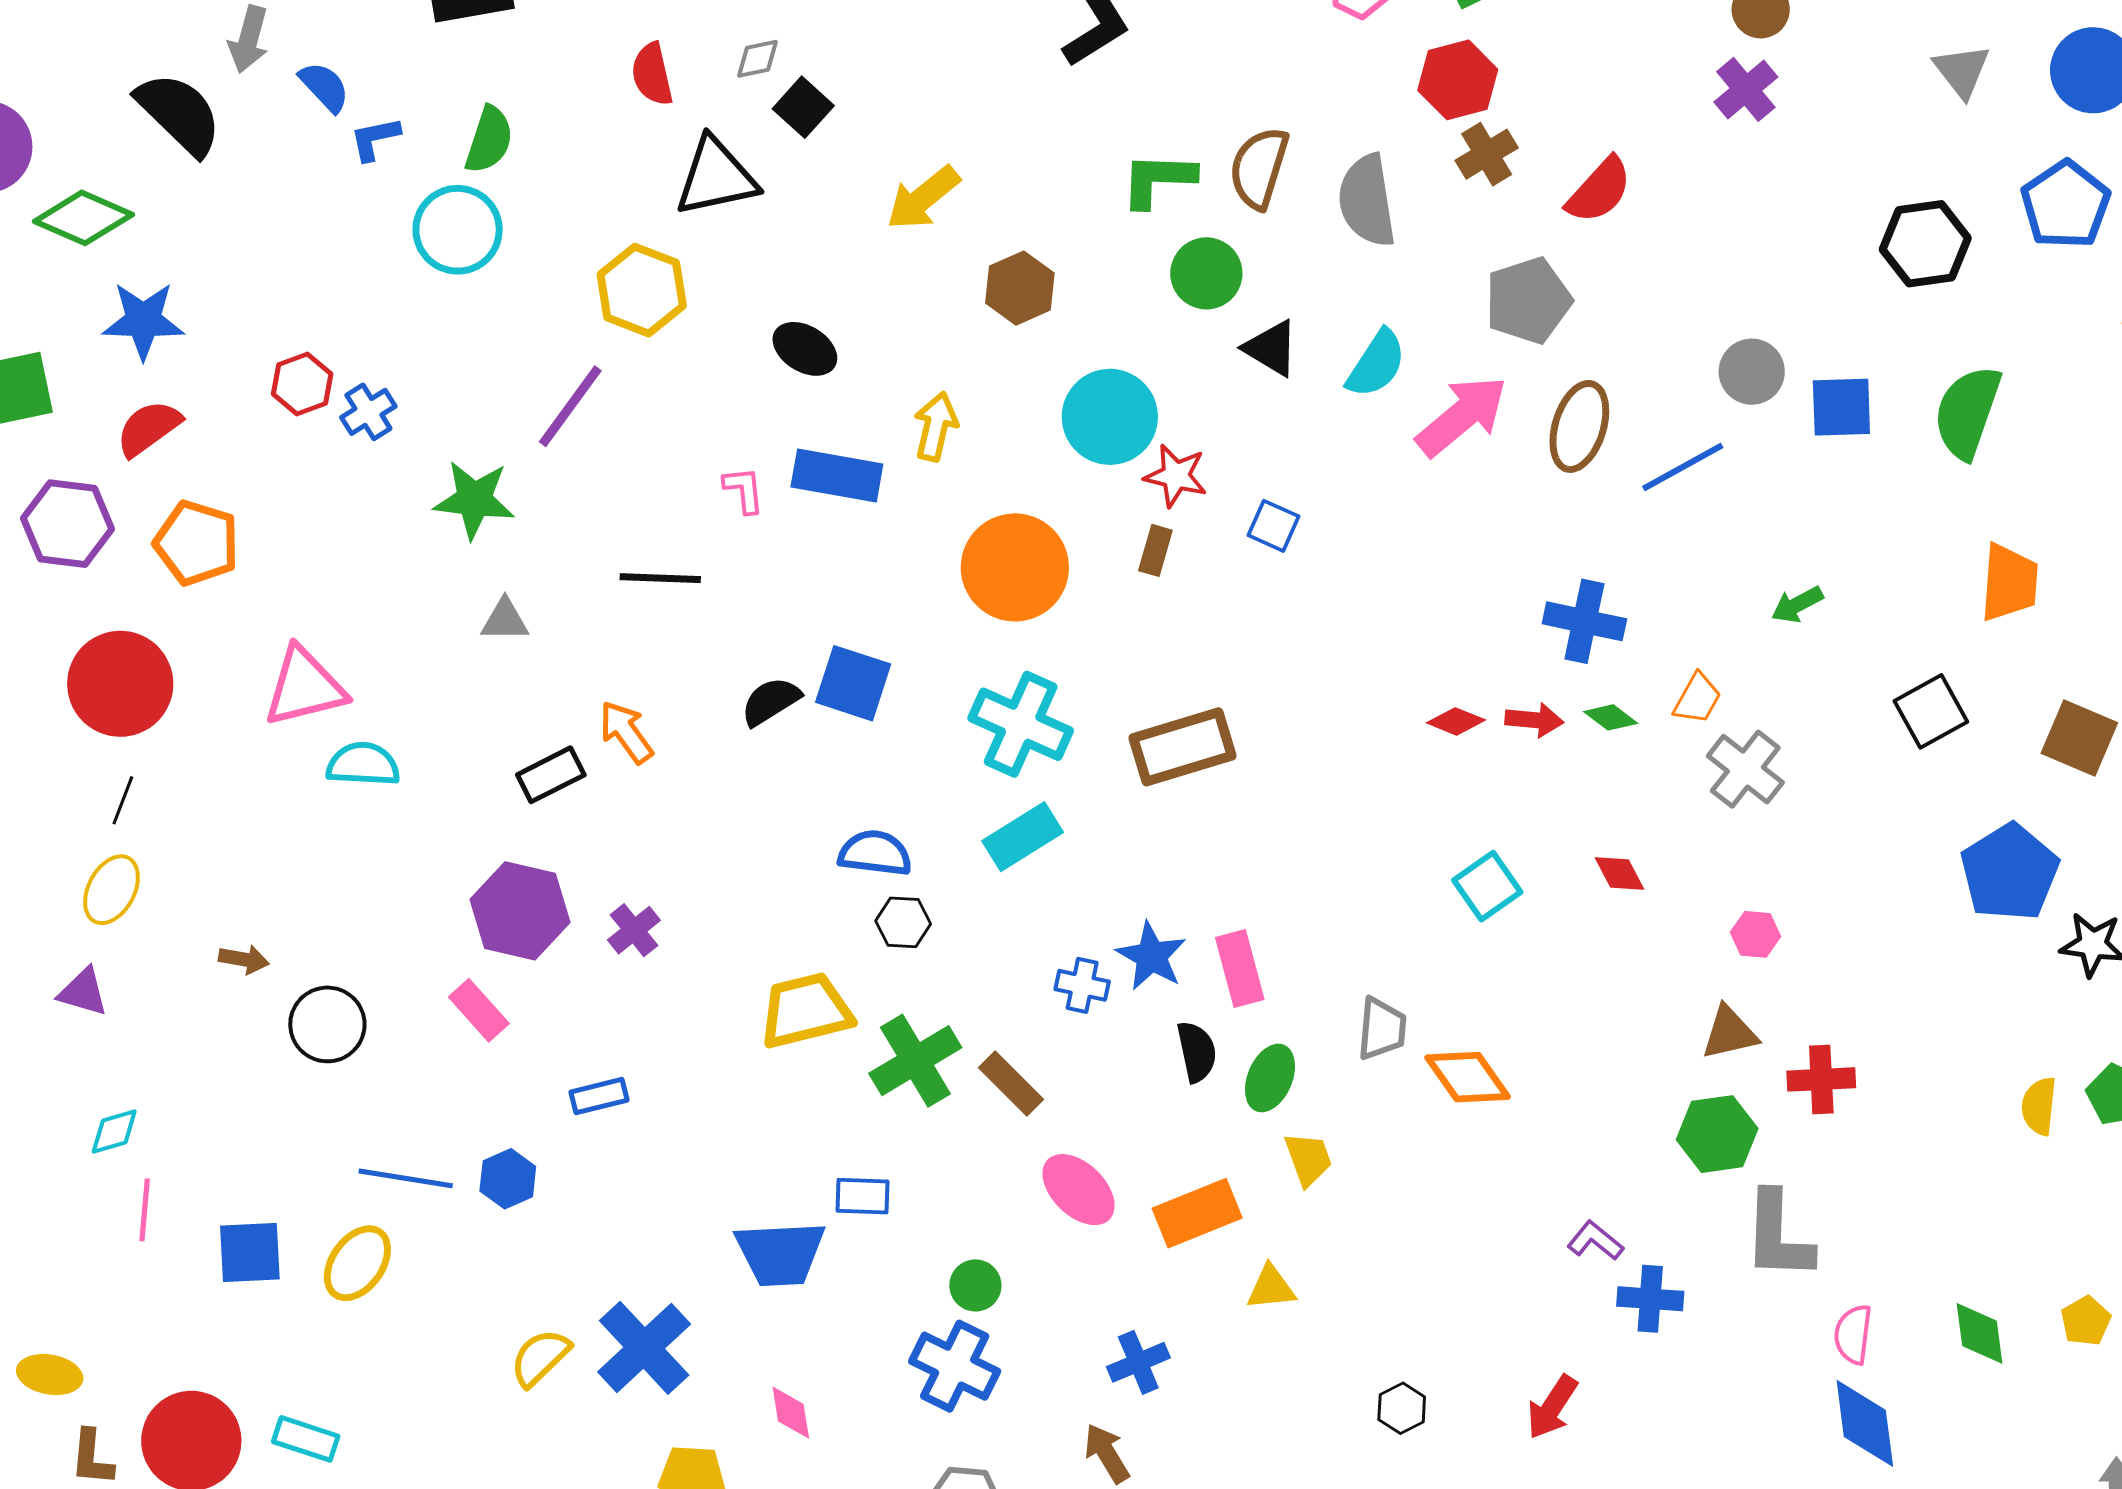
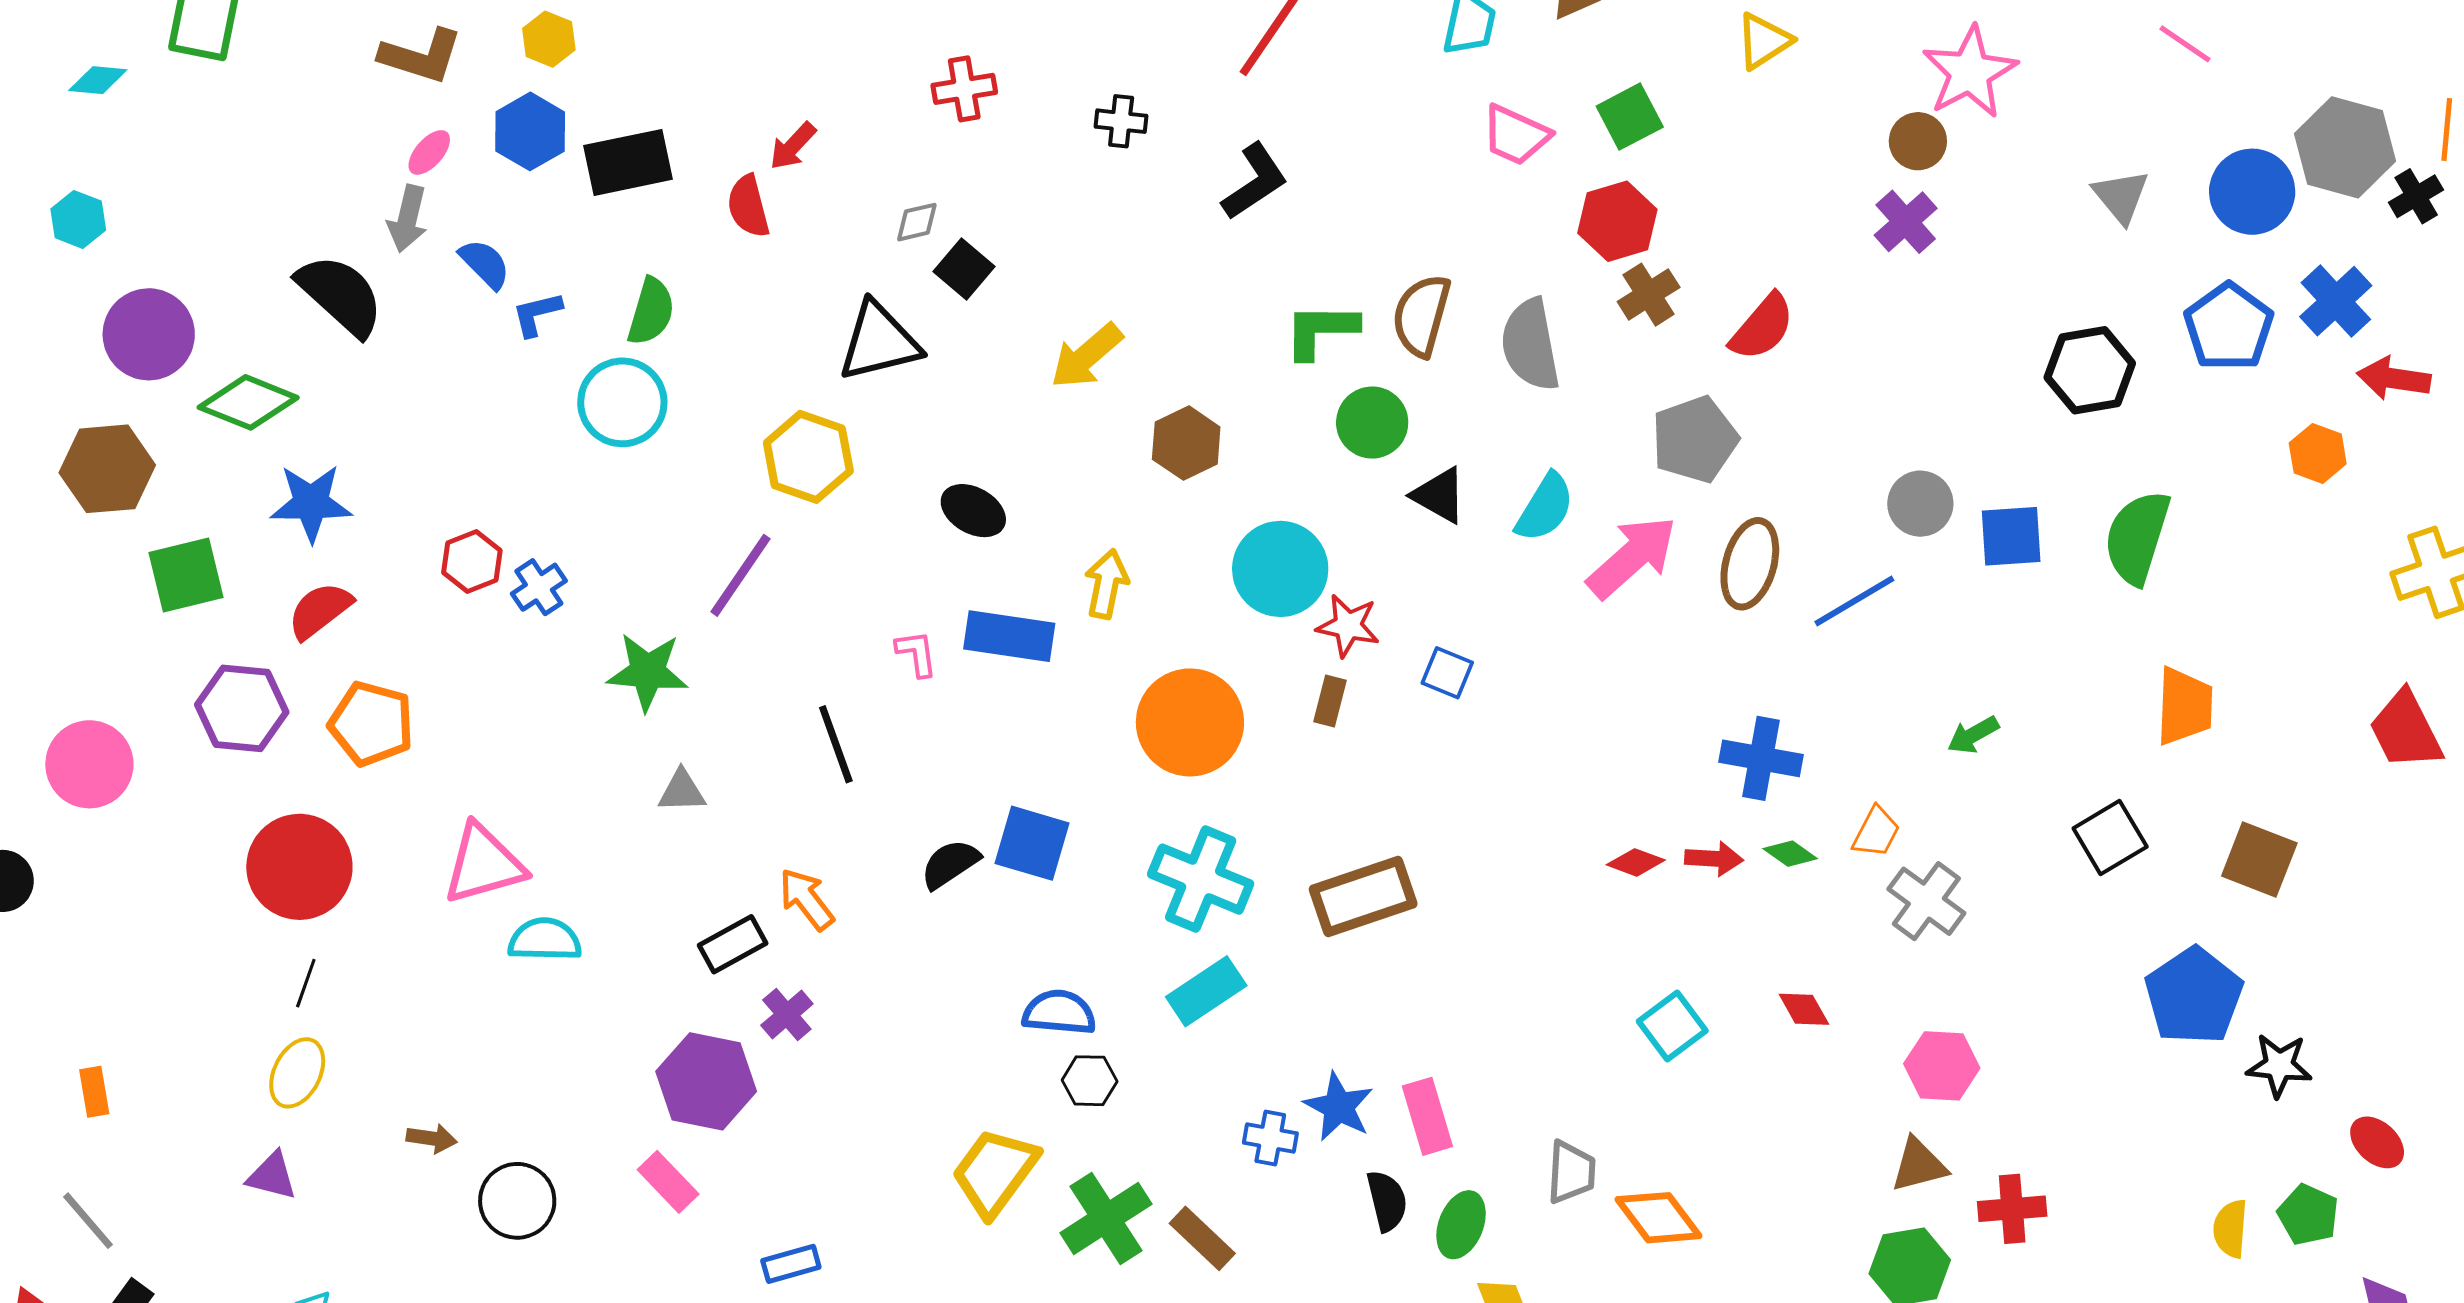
red semicircle: (652, 74) -> (748, 206), moved
black line: (660, 578) -> (836, 744), turned 70
purple cross: (634, 930) -> (787, 1015), moved
pink hexagon: (1756, 934) -> (1942, 1066), size x1.5
yellow trapezoid: (806, 1011) -> (995, 1172), turned -38

